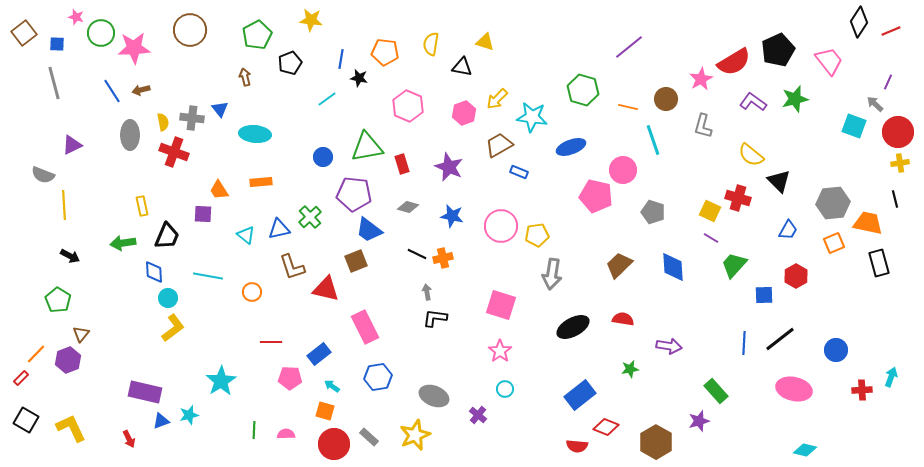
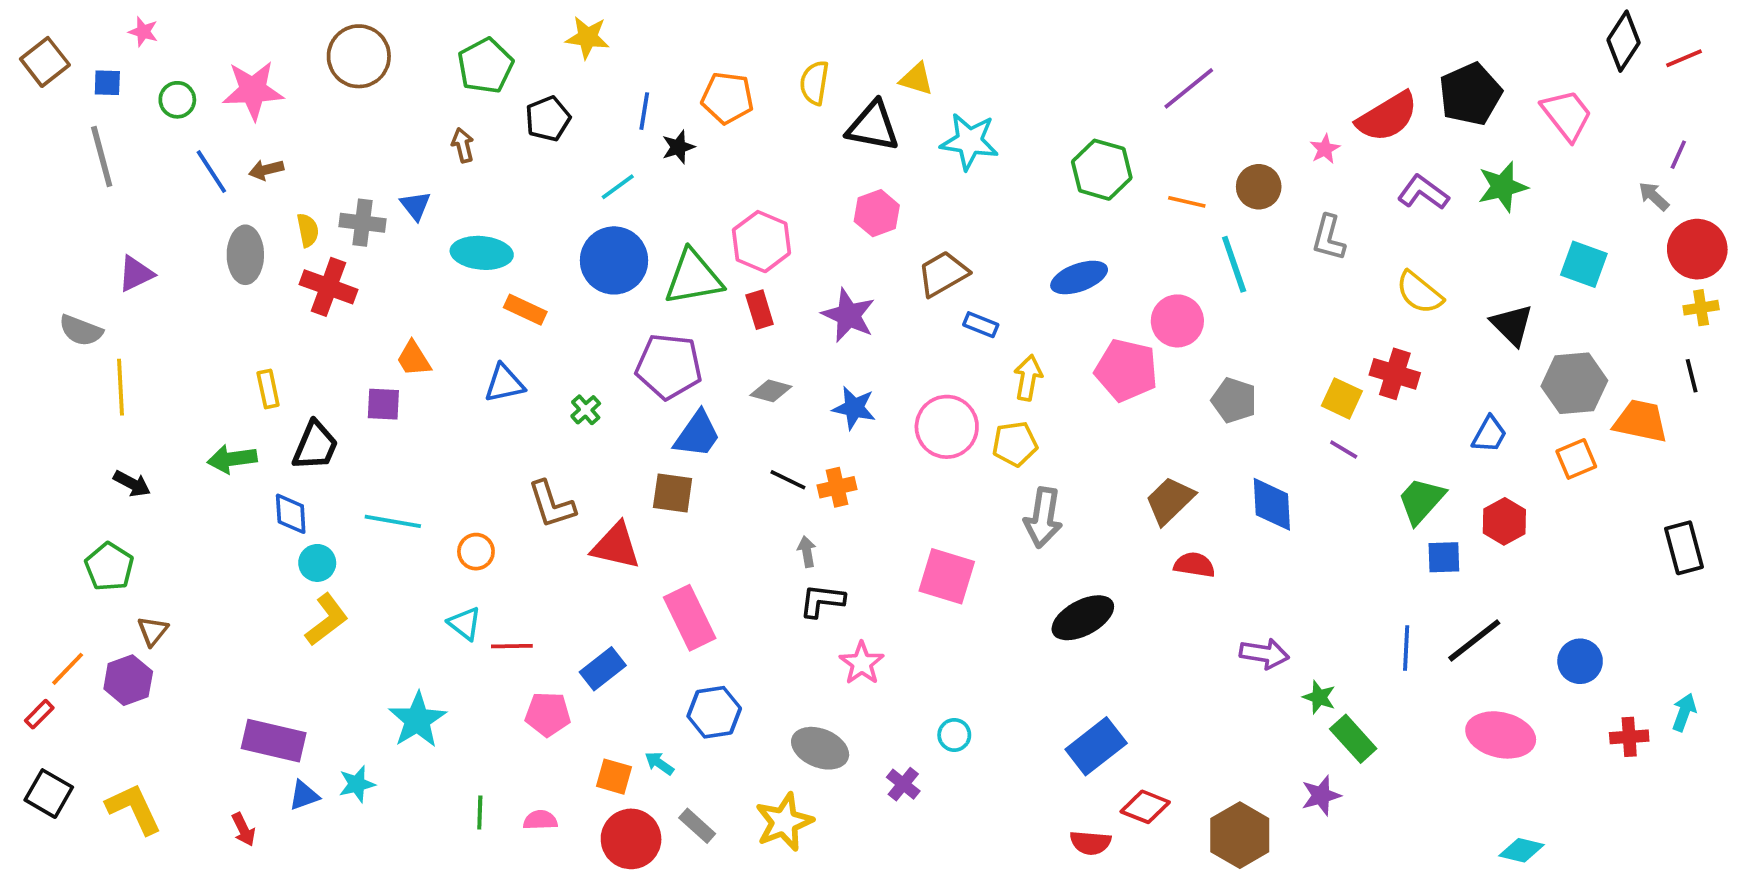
green circle: (101, 33) -> (177, 100), moved, size x0.7
black triangle: (462, 67) -> (873, 126), size x1.4
black star: (359, 78) -> (678, 147), turned -30
pink star: (701, 79) -> (1325, 149), size x0.7
yellow arrow: (497, 99) -> (1028, 378), moved, turned 145
pink hexagon: (408, 106) -> (761, 242), moved
cyan star: (532, 117) -> (969, 141), moved
cyan square: (854, 126) -> (1584, 264), moved
blue circle: (323, 157) -> (614, 260), moved, size x1.8
black triangle: (779, 181) -> (1512, 325), moved
orange rectangle: (261, 182) -> (525, 310), moved, turned 30
green cross: (310, 217) -> (586, 410), size x0.7
blue triangle: (279, 229) -> (504, 383), moved
blue trapezoid: (369, 230) -> (697, 434), turned -92
cyan triangle: (246, 235) -> (465, 623), moved
brown square: (356, 261) -> (673, 493), turned 30
black rectangle: (879, 263) -> (1684, 548), moved
green trapezoid: (734, 265) -> (1421, 501), moved
red semicircle: (623, 319) -> (1194, 565), moved
pink star: (500, 351) -> (862, 663), moved
green star: (630, 369) -> (1319, 697), moved, turned 30
cyan arrow: (332, 386) -> (659, 763), moved

